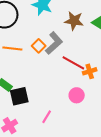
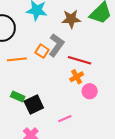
orange cross: (90, 71) -> (77, 77), moved
pink line: (47, 117) -> (65, 119), turned 48

